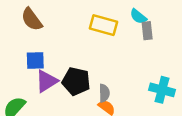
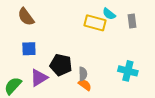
yellow rectangle: (104, 25) -> (95, 23), moved
gray rectangle: (147, 31) -> (132, 21), moved
purple triangle: (47, 81) -> (39, 78), moved

